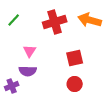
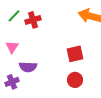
red cross: (55, 22) -> (33, 20), moved, size x0.7
pink triangle: (30, 51) -> (12, 47), moved

